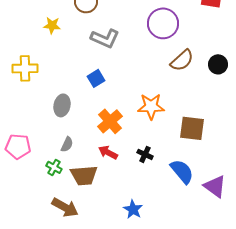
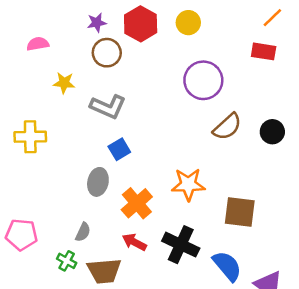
gray L-shape: (105, 38) -> (108, 107), moved
gray ellipse: (62, 105) -> (98, 182), moved
black cross: (145, 154) -> (181, 245), size x1.8

